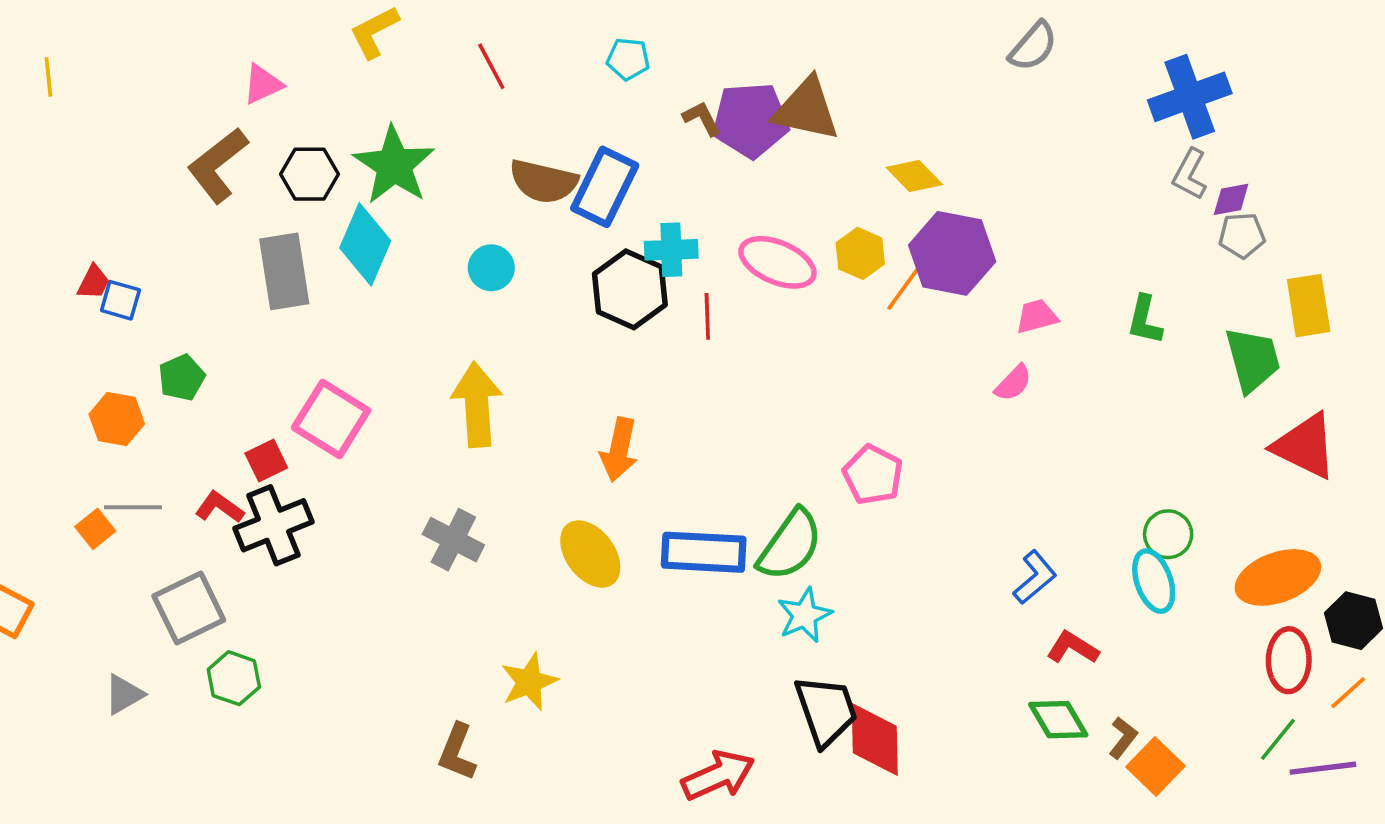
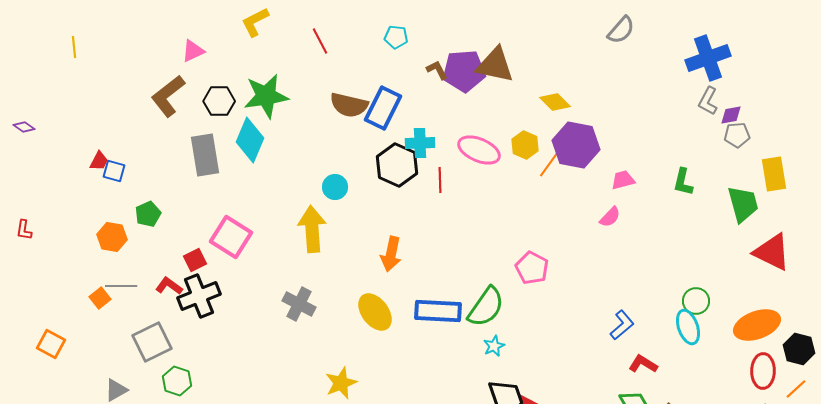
green star: (394, 165) -> (266, 96), turned 30
cyan circle: (491, 268) -> (335, 187), moved
cyan star: (804, 615) -> (494, 346), size x0.7

